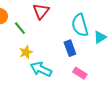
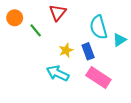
yellow star: (26, 52) -> (66, 50), moved
pink rectangle: (80, 73) -> (98, 78), size x1.6

